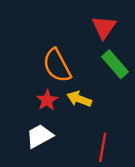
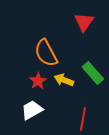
green rectangle: (115, 64) -> (93, 73), moved

